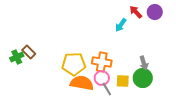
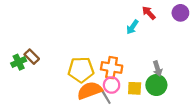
purple circle: (155, 12) -> (180, 13), moved
orange semicircle: (82, 83) -> (90, 90), turned -30
gray line: (107, 89) -> (106, 97), moved

